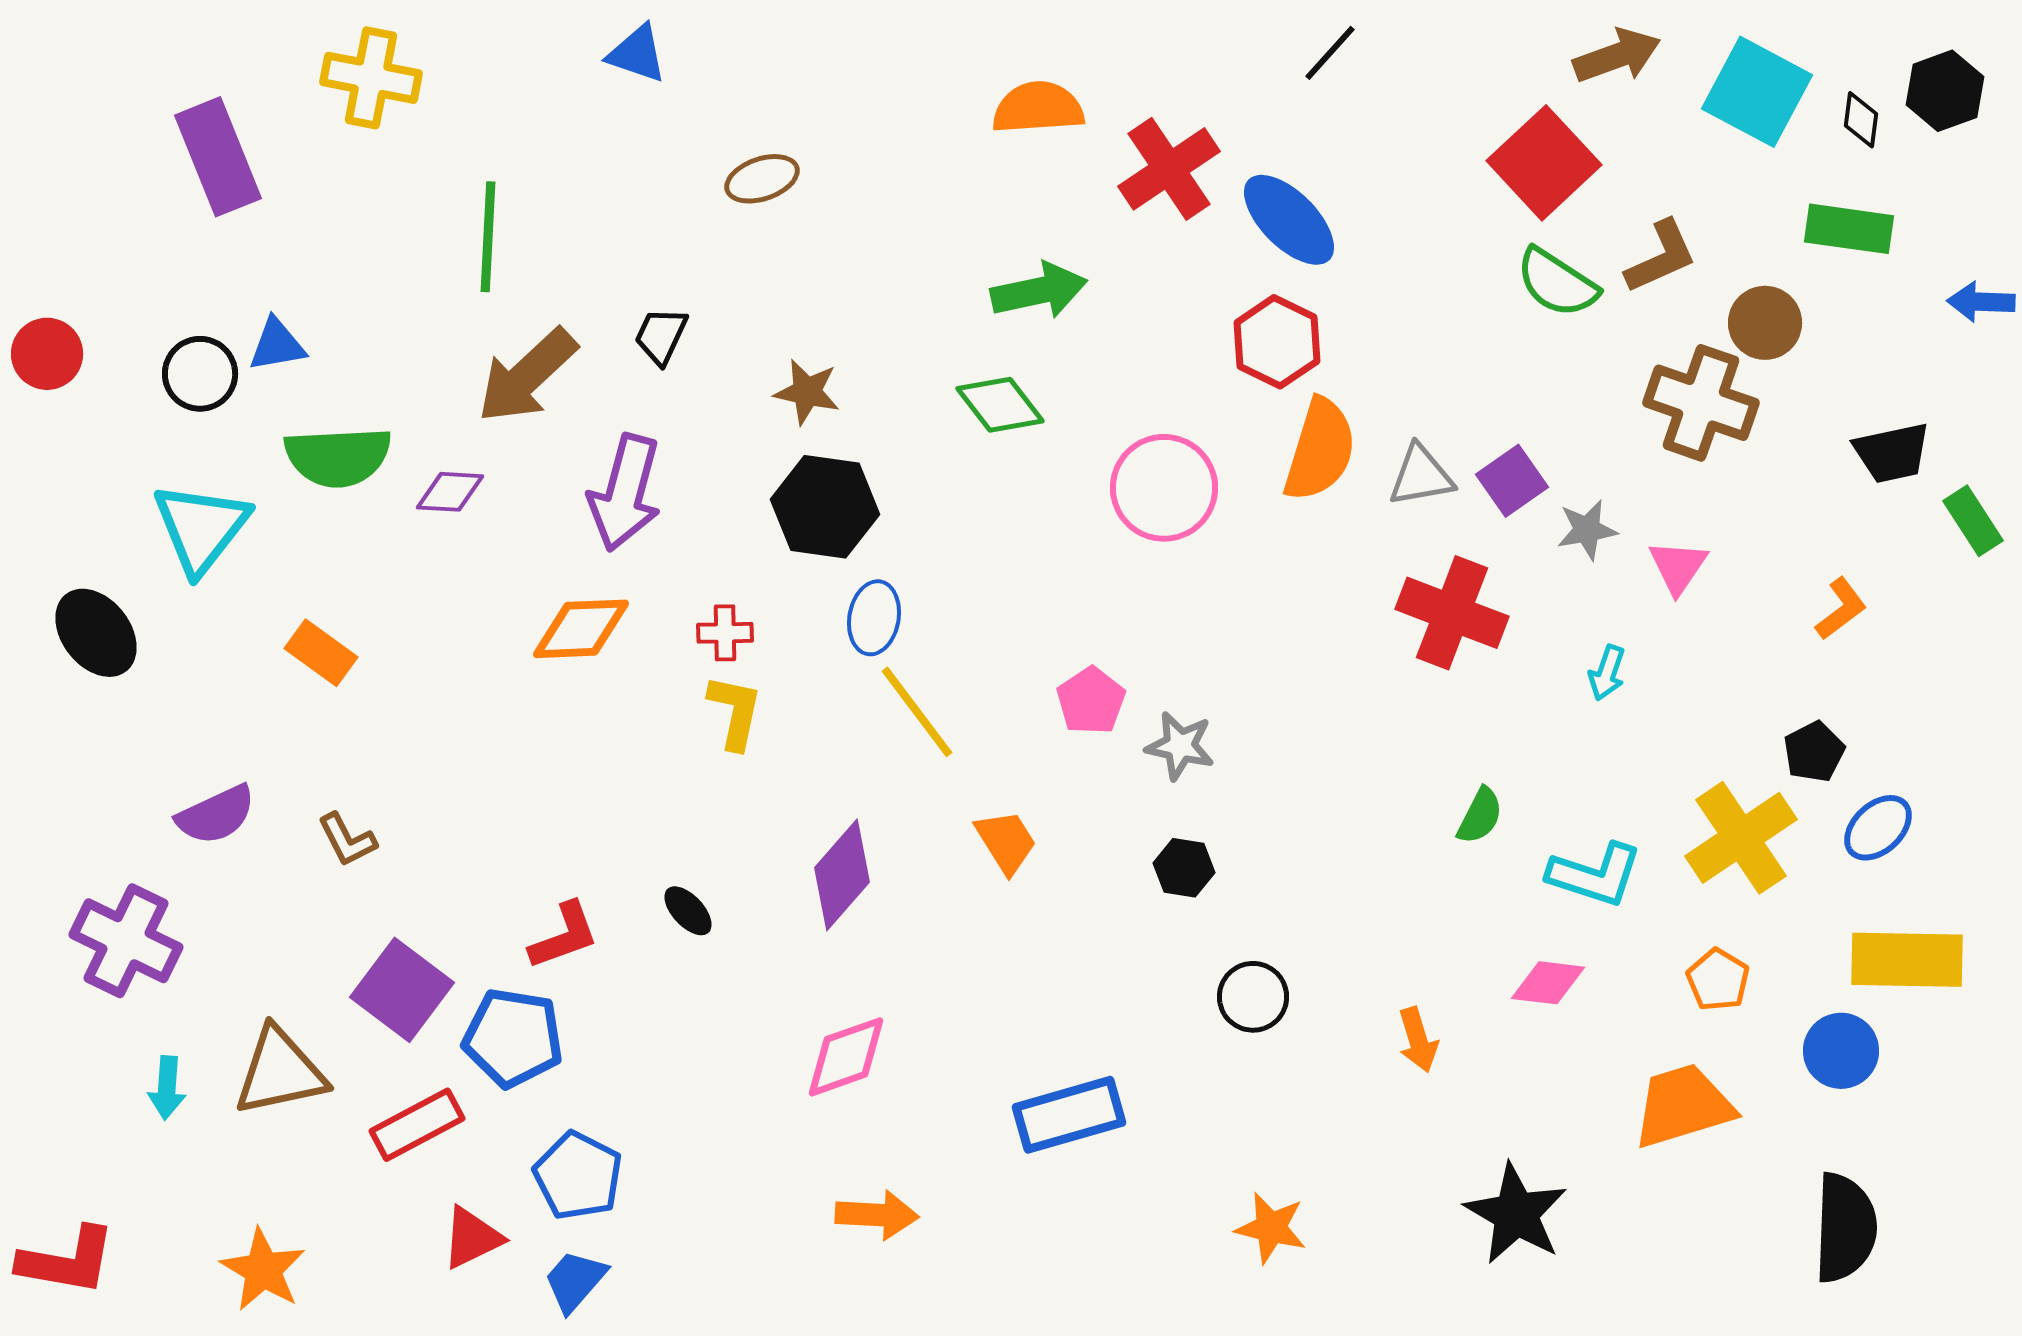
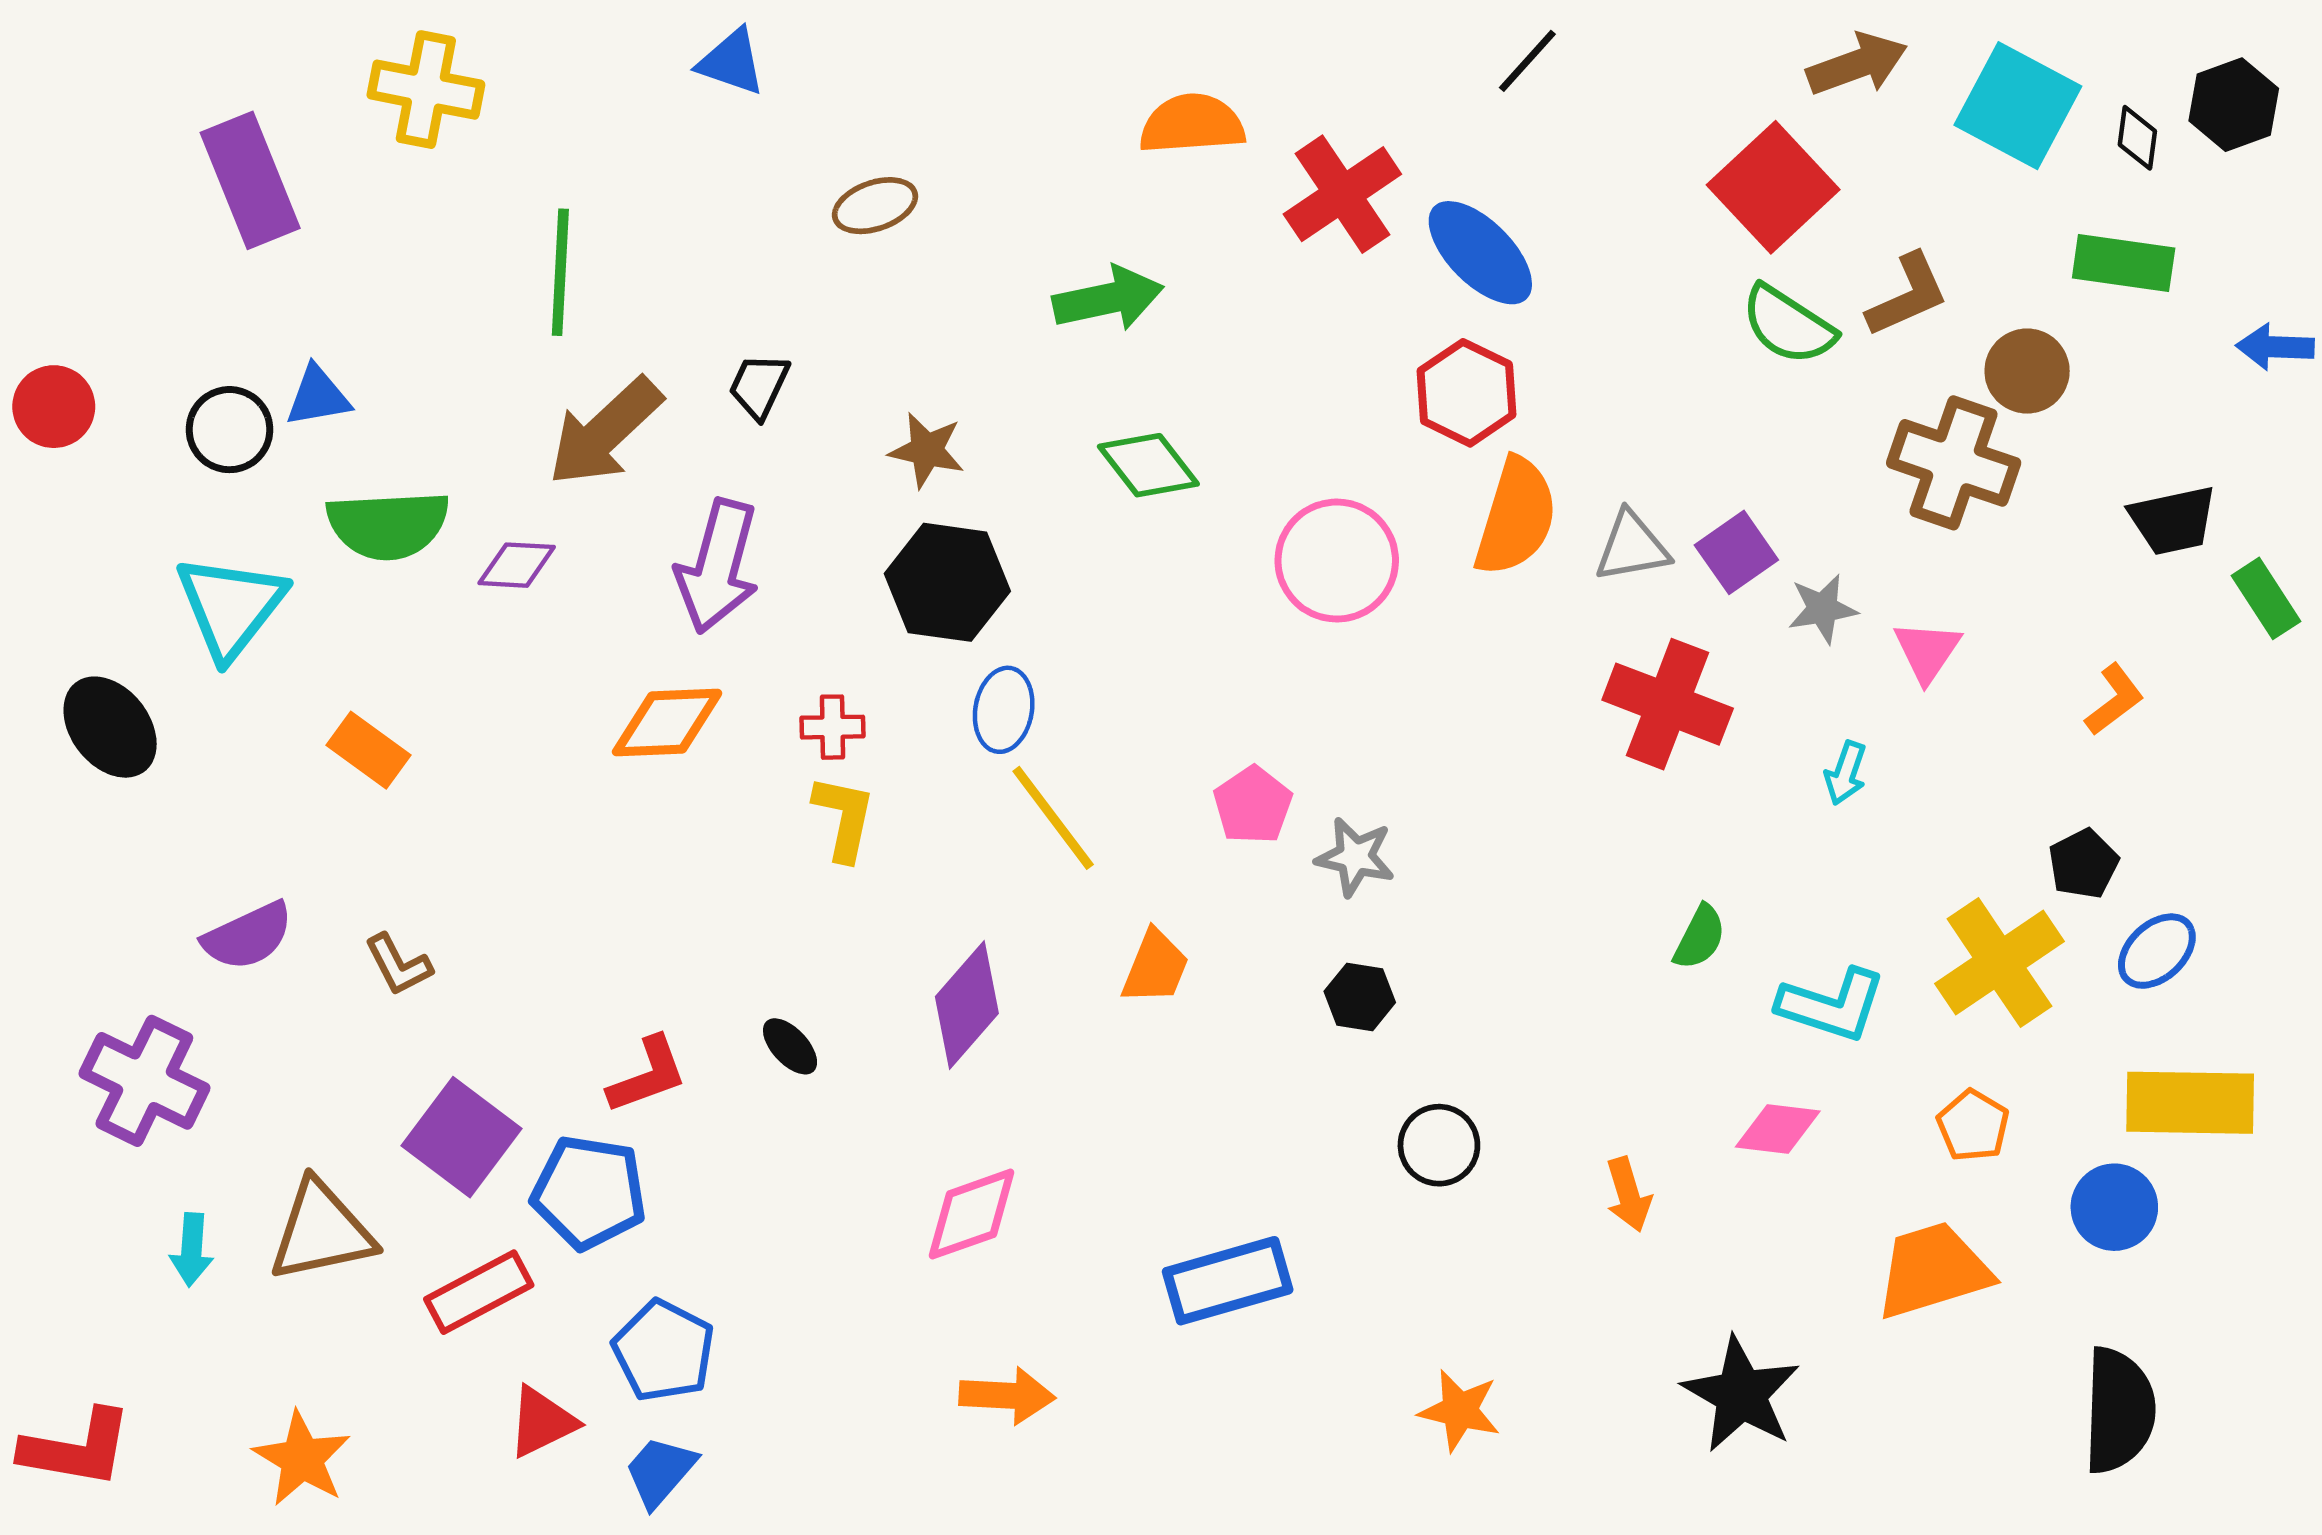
green arrow: (1039, 291) -> (1108, 299), moved
orange trapezoid: (1006, 842) -> (1155, 967), turned 54

